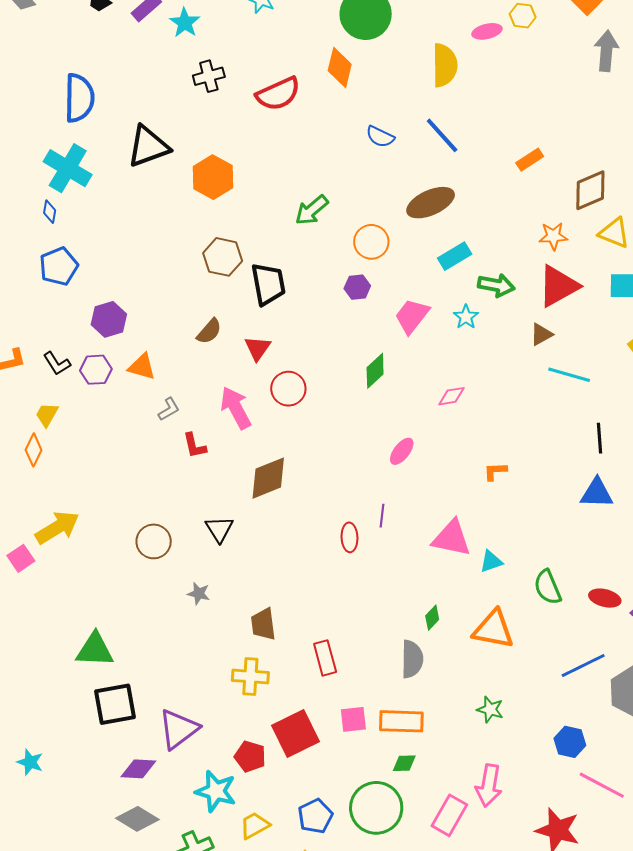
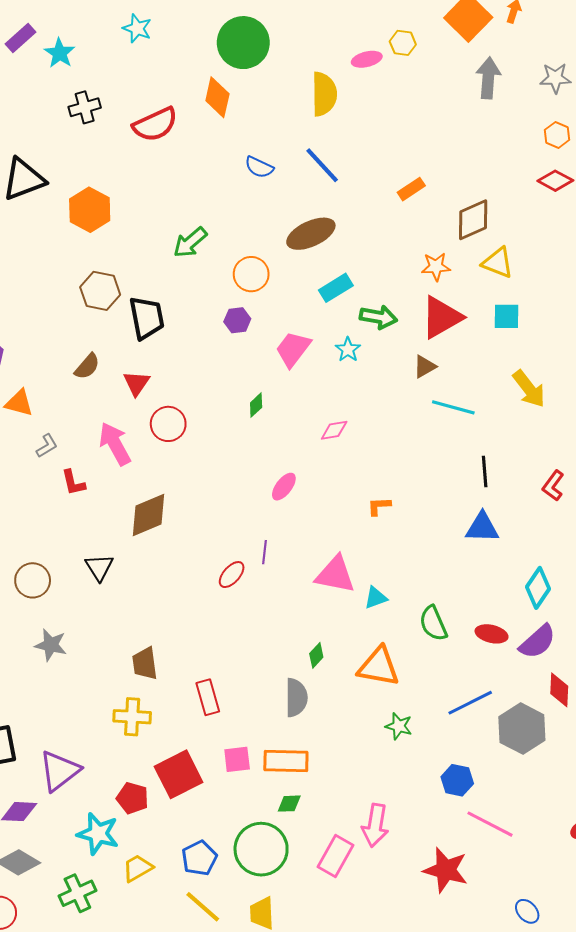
green diamond: (375, 371) -> (256, 405), size x0.7
red ellipse: (350, 537) -> (232, 575), turned 44
gray star: (199, 594) -> (51, 645), moved, size x1.4
green star: (490, 709) -> (399, 726), moved

